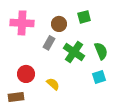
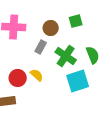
cyan square: (99, 77) -> (78, 81), moved, size x1.6
yellow semicircle: (53, 84) -> (37, 75), moved

